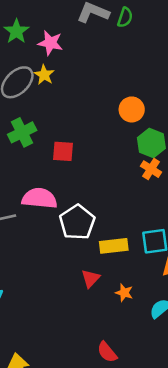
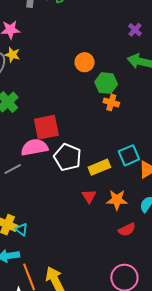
red square: (63, 151) -> (46, 127), moved, size x1.5
orange star: (124, 293) -> (117, 200), size x1.5
red semicircle: (107, 352) -> (127, 230), moved, turned -60

